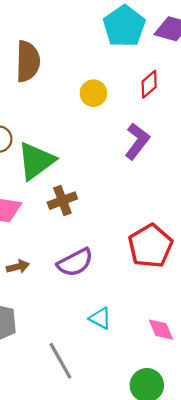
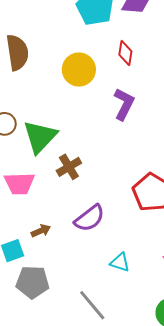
red diamond: (149, 84) -> (125, 53), turned -30
yellow circle: (93, 93) -> (79, 70), size x1.4

